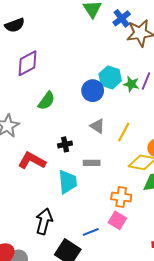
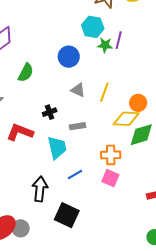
cyan hexagon: (110, 77) -> (93, 27), moved
blue line: (91, 232) -> (75, 174), moved

